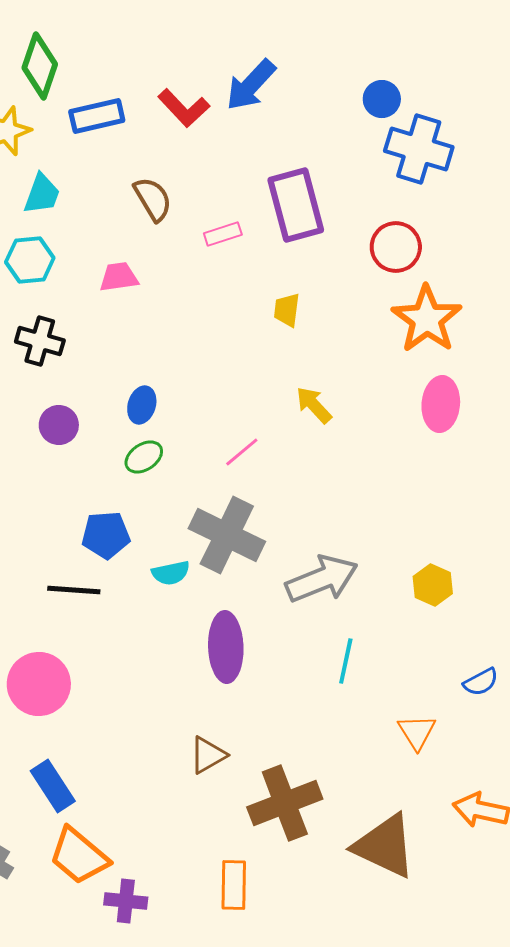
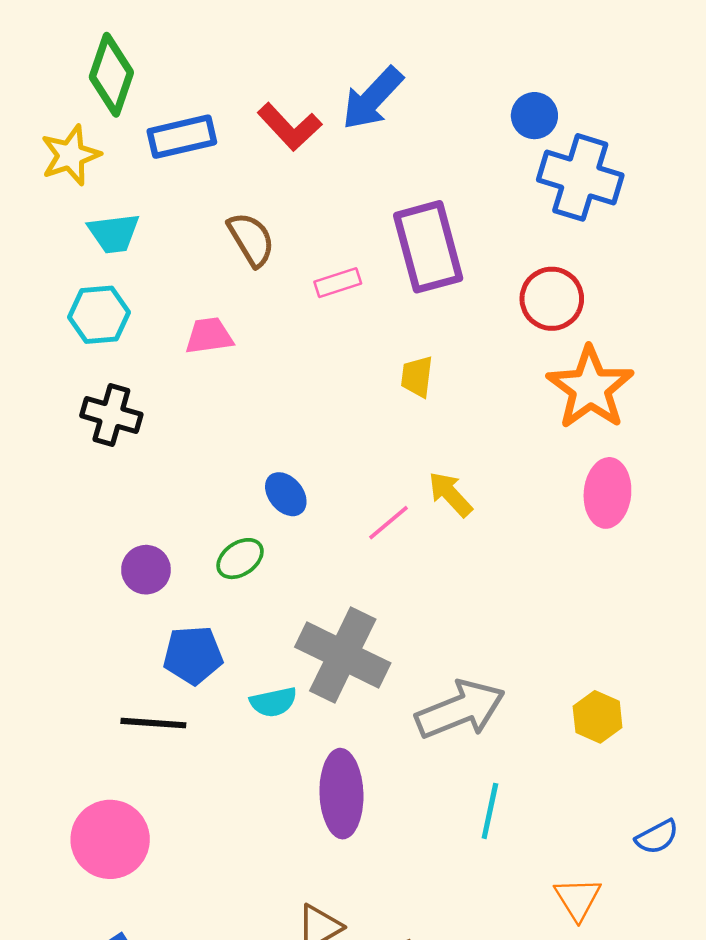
cyan trapezoid: (42, 194) -> (114, 233), turned 63
blue ellipse: (142, 405) -> (286, 494), moved, turned -57
purple circle: (59, 425) -> (146, 570), moved
pink line: (242, 452) -> (388, 523), moved

